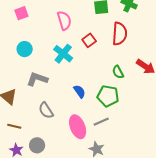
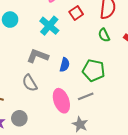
green semicircle: (118, 72) -> (104, 35), moved
gray L-shape: (37, 79) -> (38, 56), moved
blue semicircle: (79, 91) -> (65, 65), turned 48

